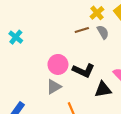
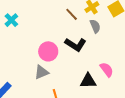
brown line: (82, 30) -> (72, 14), moved, turned 56
black L-shape: (84, 70) -> (76, 44), moved

